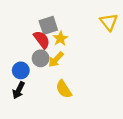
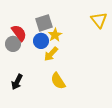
red semicircle: (42, 40) -> (19, 33), moved
gray circle: (41, 58) -> (13, 44), moved
blue circle: (21, 70) -> (41, 41), moved

